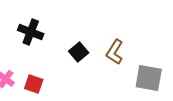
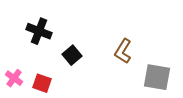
black square: (79, 52) -> (72, 55), moved

